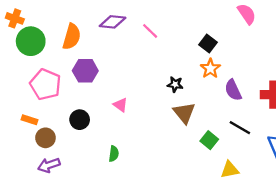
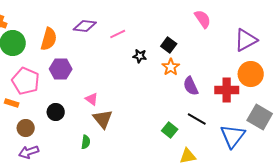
pink line: (150, 31) -> (118, 34), turned -70
black star: (175, 84) -> (140, 56), moved
brown triangle: (184, 113) -> (103, 119), moved
orange rectangle: (30, 120) -> (12, 103), moved

